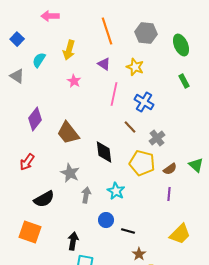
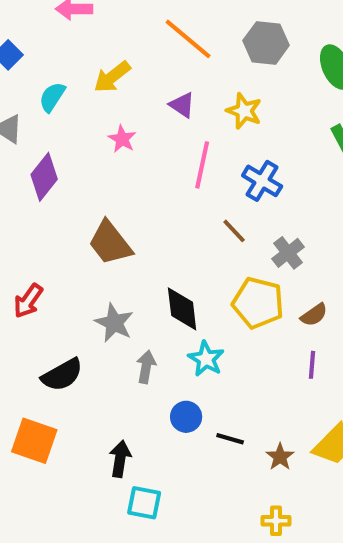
orange line: (107, 31) -> (188, 39), turned -32
yellow arrow: (69, 50) -> (112, 77), turned 36
purple diamond: (35, 119) -> (44, 177), moved
black diamond: (104, 152) -> (182, 309), moved
brown star: (139, 254) -> (280, 457), moved

